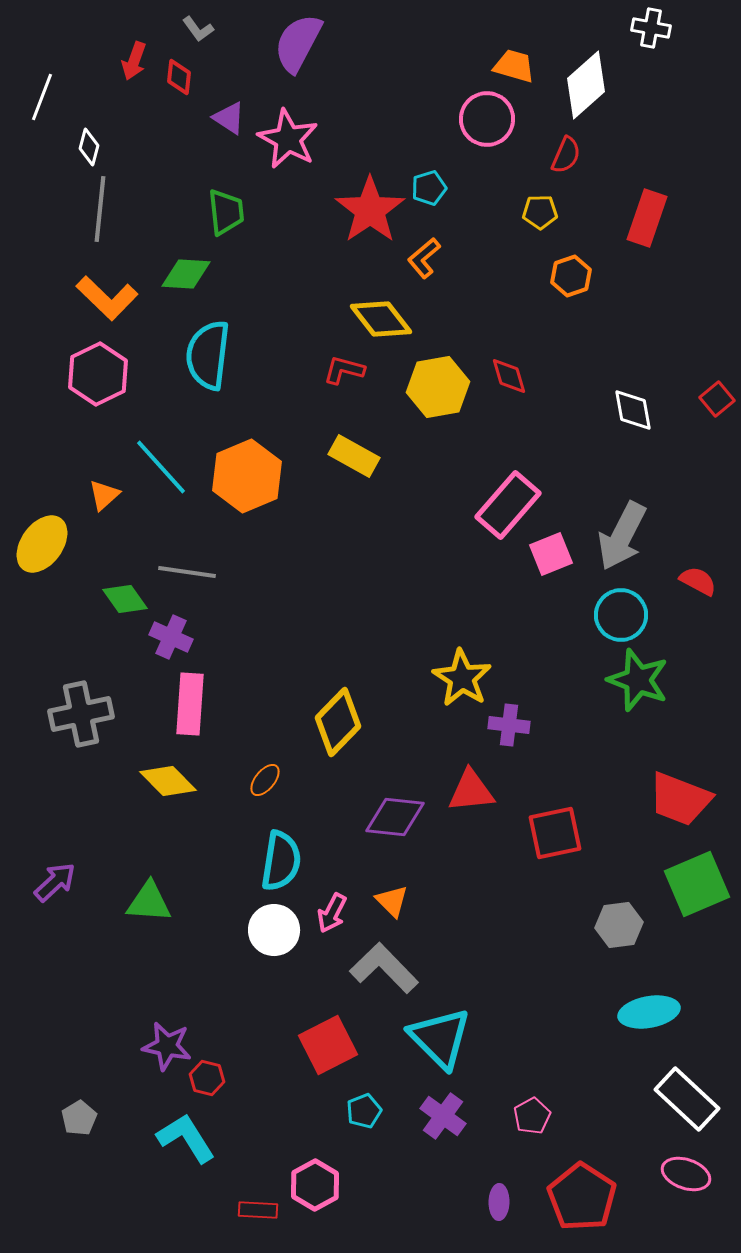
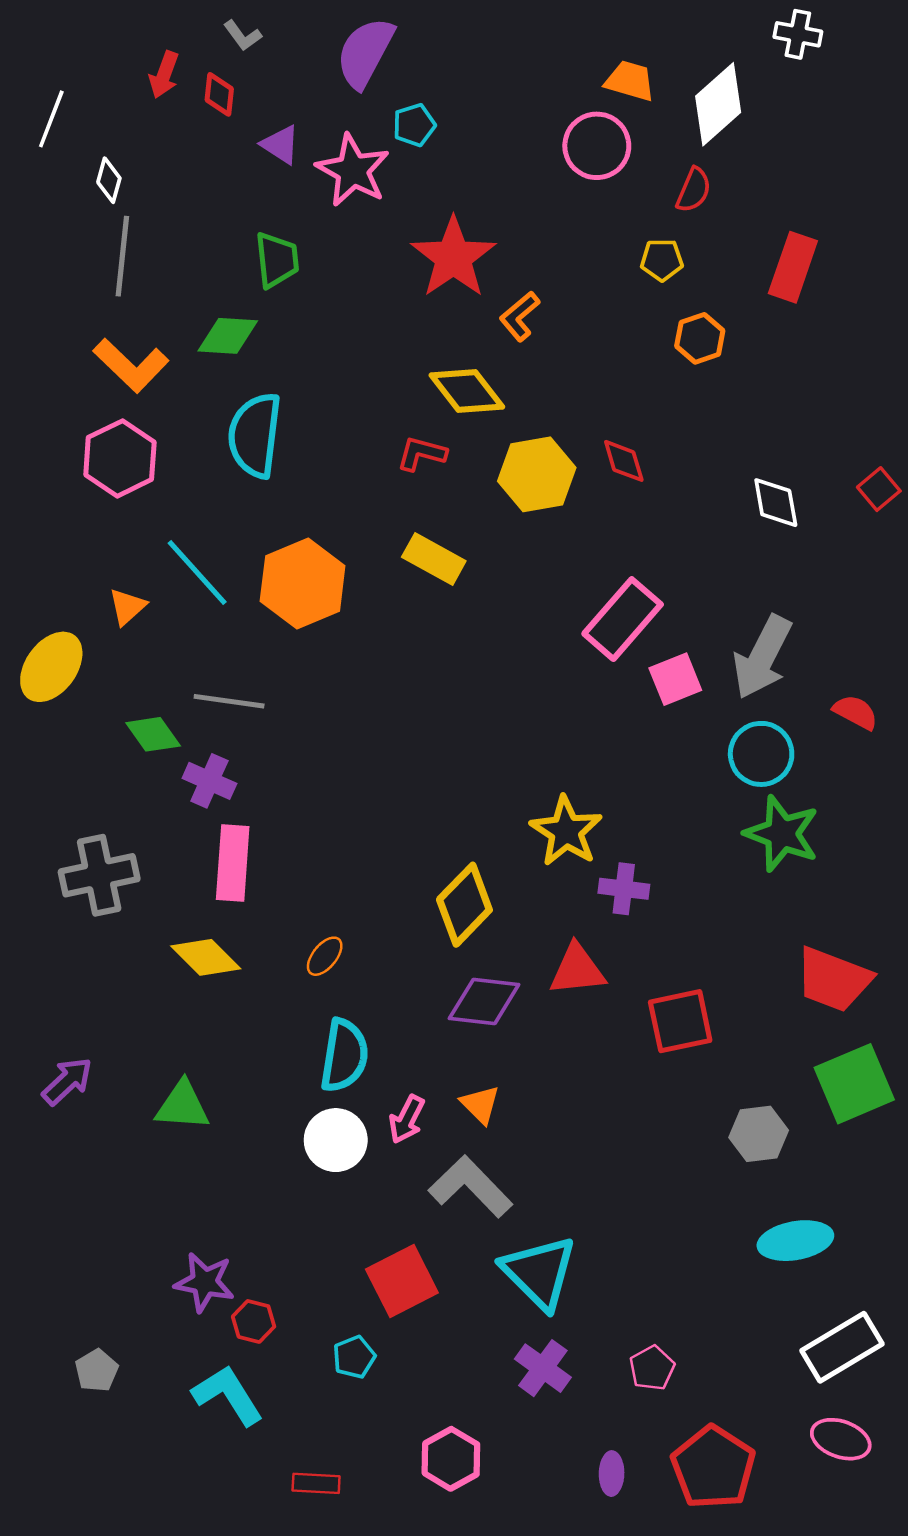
cyan pentagon: (429, 188) -> (414, 125), moved
yellow diamond: (338, 722) -> (464, 905), moved
white rectangle: (687, 1099) -> (842, 1347), turned -74
cyan pentagon: (364, 1111) -> (354, 1357), moved
pink hexagon: (315, 1185) -> (451, 1459), moved

